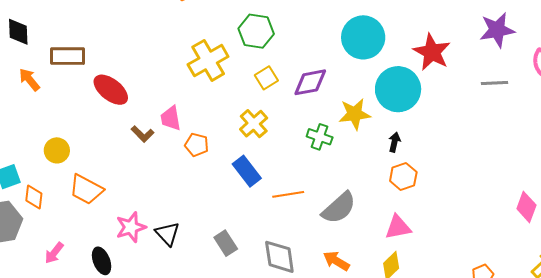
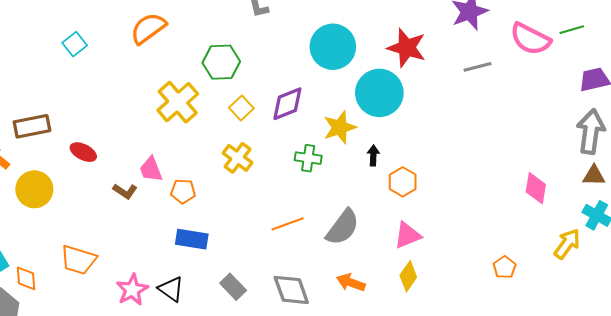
red ellipse: (111, 90) -> (83, 152), size x0.7
black arrow: (394, 142) -> (373, 156), moved
yellow circle: (57, 150) -> (34, 189), moved, size x1.4
blue rectangle: (247, 171) -> (192, 239), moved, turned -32

